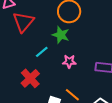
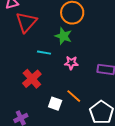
cyan line: (42, 52) -> (44, 53), turned 48

